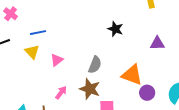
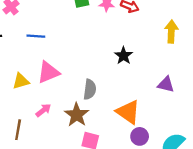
yellow triangle: (32, 52) -> (21, 81), moved, turned 42
pink triangle: (57, 60) -> (48, 72), size x1.5
gray semicircle: (95, 65) -> (90, 89), turned -30

